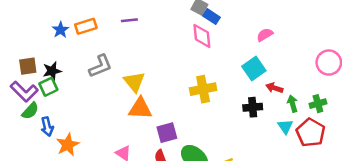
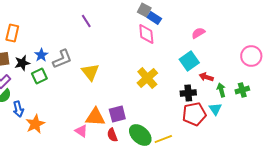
purple line: (129, 20) -> (86, 21), turned 64
orange rectangle: (86, 26) -> (12, 33), moved, turned -60
blue star: (60, 30) -> (41, 55), moved
green square: (48, 87) -> (39, 76), moved
yellow cross: (203, 89) -> (147, 78), turned -30
orange triangle: (140, 108) -> (95, 117), moved
red pentagon: (311, 133) -> (194, 114), moved, turned 30

